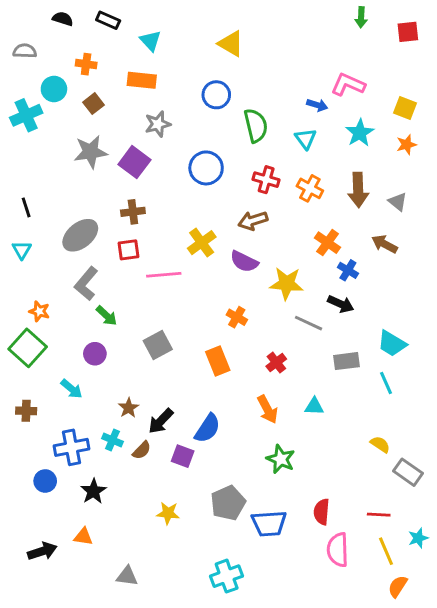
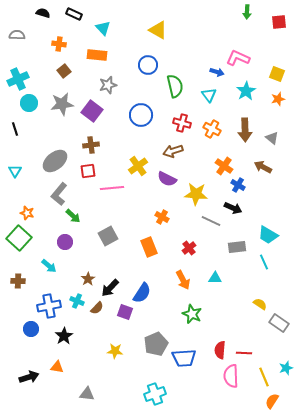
cyan circle: (54, 89) -> (29, 103), moved
black line: (26, 207) -> (15, 129), moved
red line: (379, 515) -> (244, 353), moved

